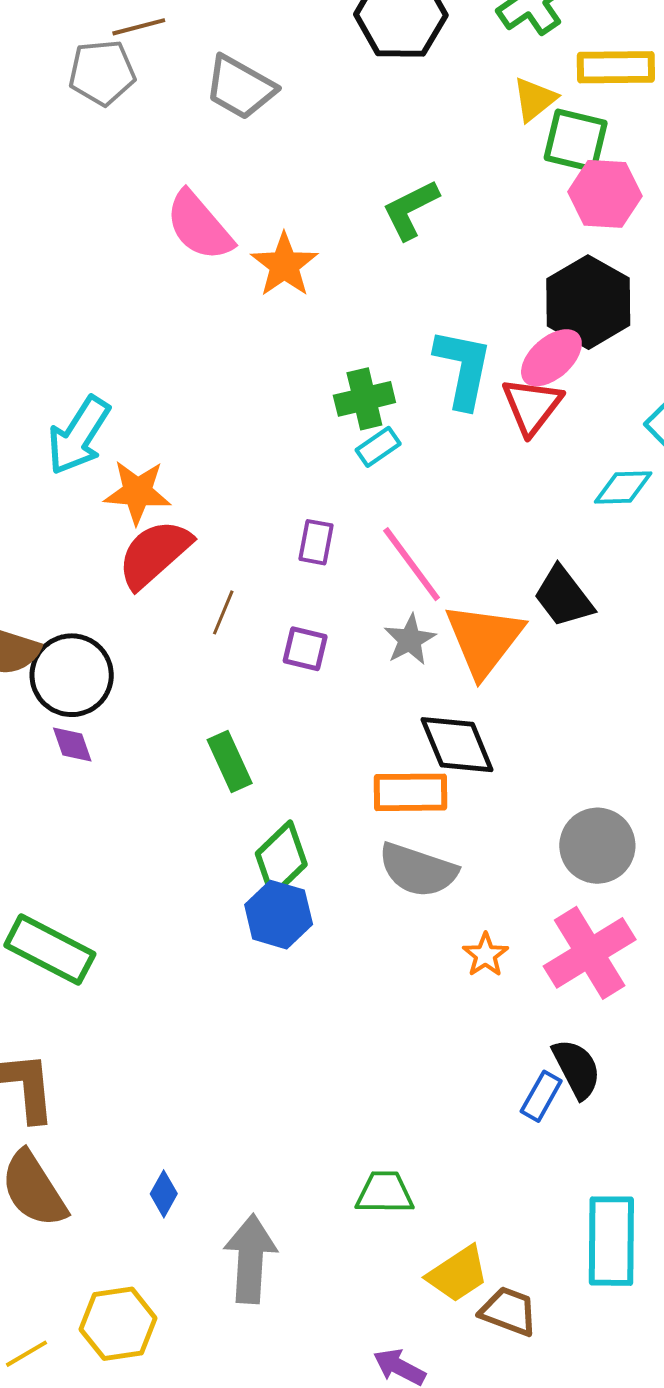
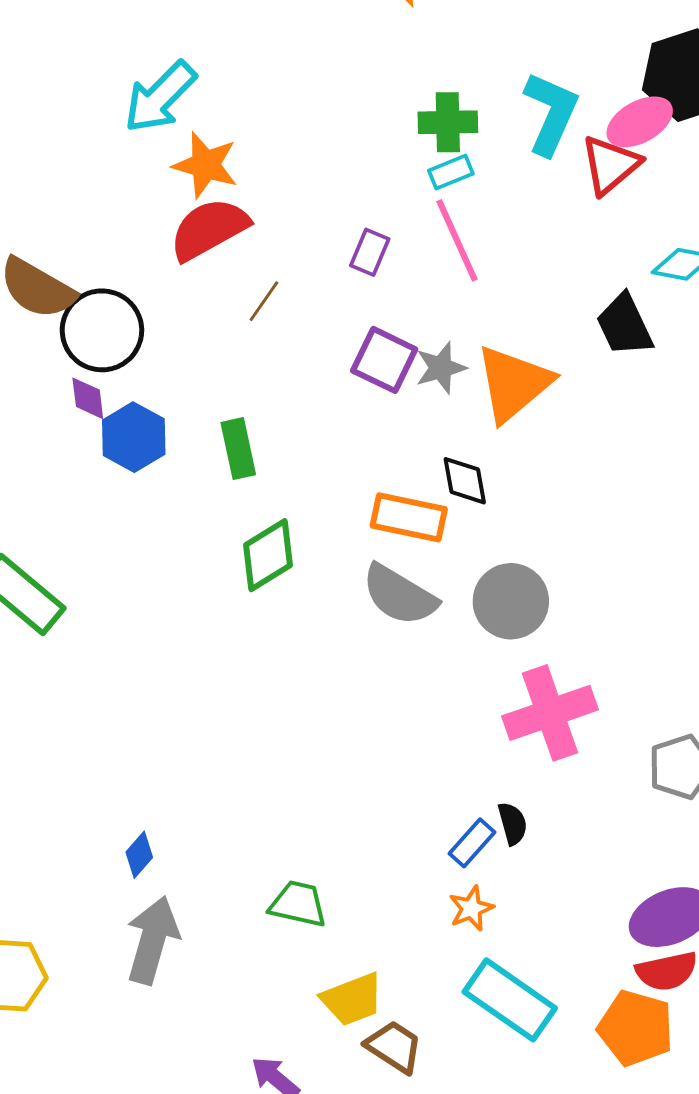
pink line: (412, 564) -> (457, 240), moved
black trapezoid: (563, 597) -> (625, 325), moved
purple square: (305, 649) -> (384, 360), moved, size x1.4
black diamond: (457, 745) -> (465, 481), size x0.7
gray circle: (597, 846) -> (511, 601), moved
blue hexagon: (279, 915) -> (134, 437), moved
orange star: (485, 955) -> (471, 908), moved
black semicircle: (577, 1069) -> (513, 824), size x0.7
blue diamond: (164, 1194) -> (139, 855), moved
cyan rectangle: (611, 1241) -> (510, 1000), turned -68

